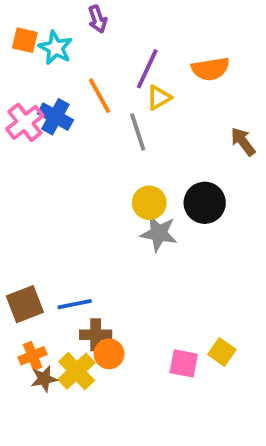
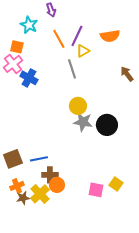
orange square: (25, 40) -> (17, 47), moved
orange line: (99, 96) -> (59, 39), moved
blue cross: (55, 117) -> (29, 78), moved
black circle: (205, 203) -> (107, 125), moved

